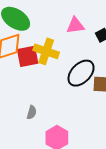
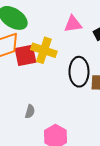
black ellipse: (81, 73) -> (79, 72), turned -44

